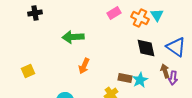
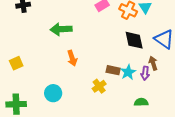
orange arrow: (84, 66) -> (72, 58), turned -42
purple arrow: (173, 78) -> (145, 73), moved

